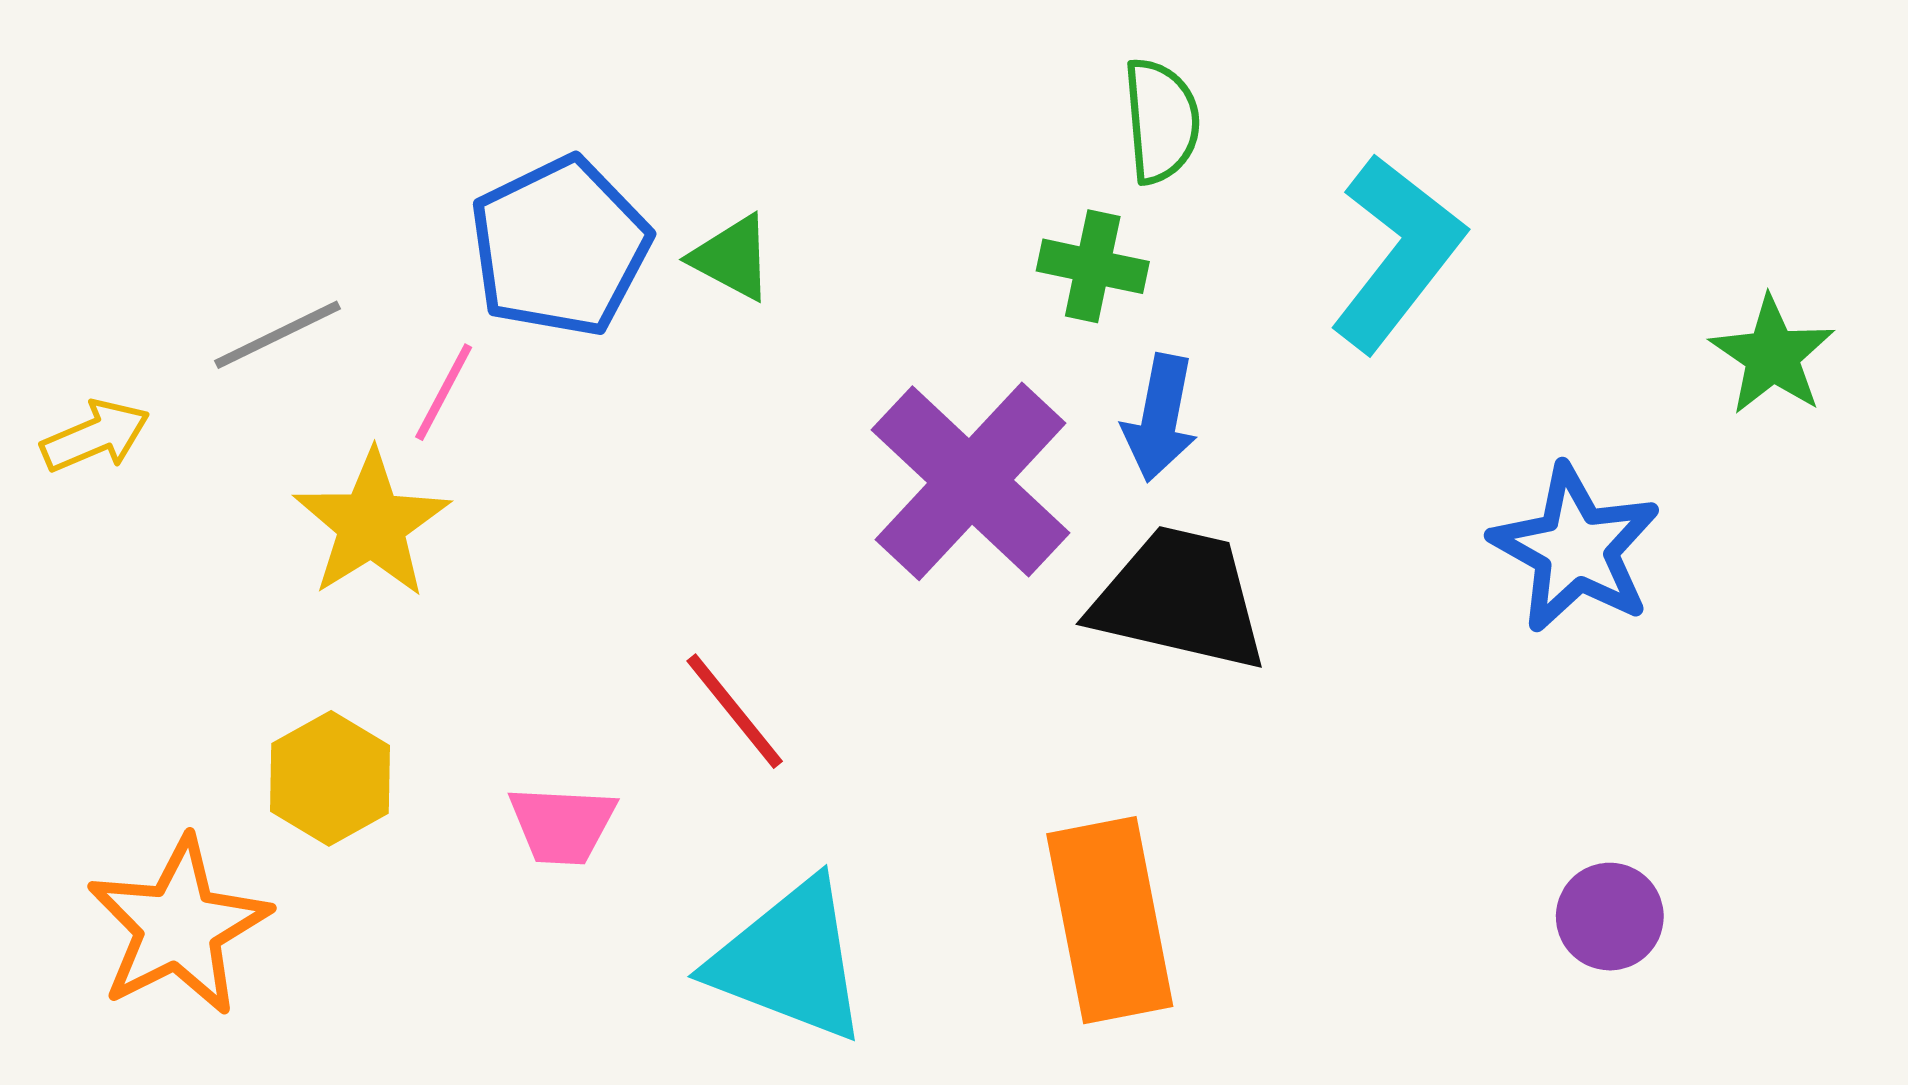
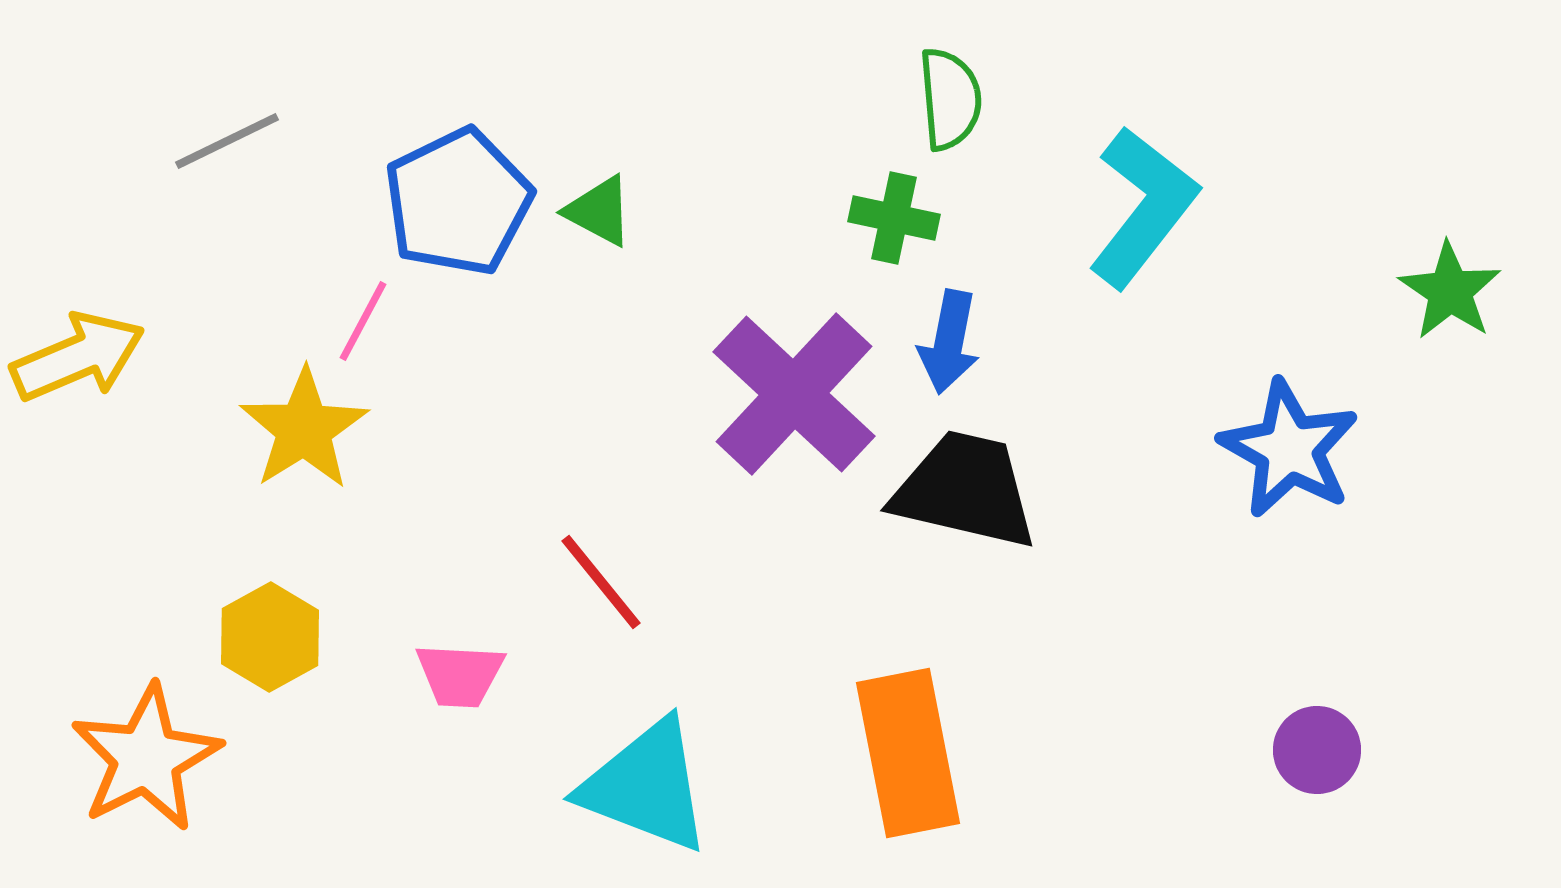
gray line: (277, 335) -> (227, 141), moved
yellow arrow: (95, 436) -> (78, 357), size x1.5

